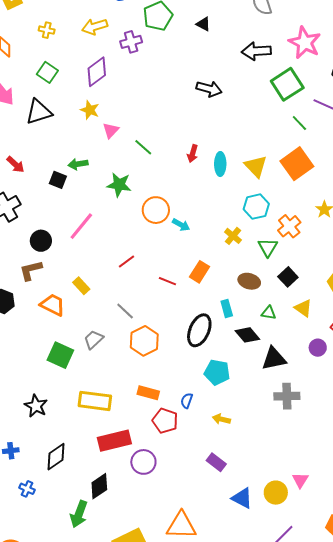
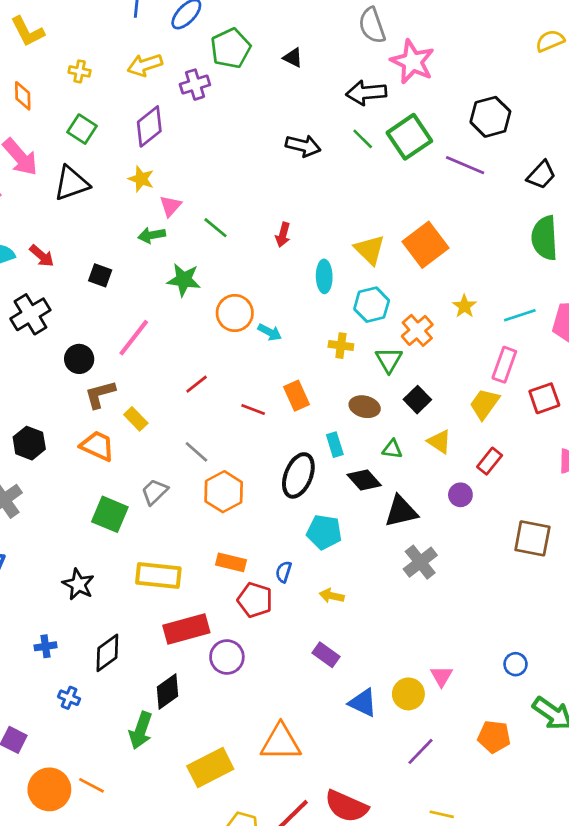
pink star: (305, 43) -> (412, 62), moved
green line: (299, 123) -> (363, 139), moved
green arrow: (78, 164) -> (152, 235), moved
cyan ellipse: (220, 164) -> (324, 276), moved
yellow cross: (233, 236) -> (341, 346), turned -30
brown L-shape: (31, 270) -> (100, 394), moved
orange rectangle: (199, 272) -> (297, 396), turned -55
gray cross: (287, 396) -> (420, 562), turned -35

